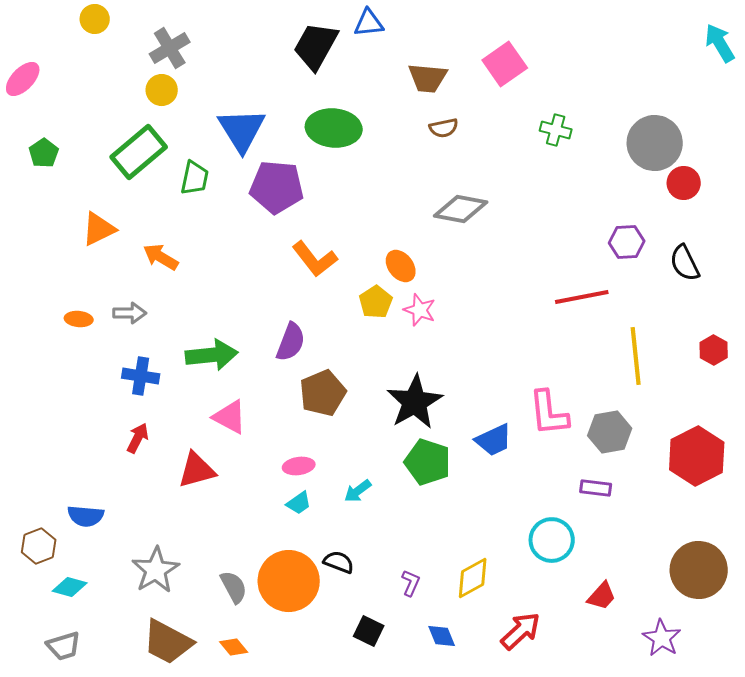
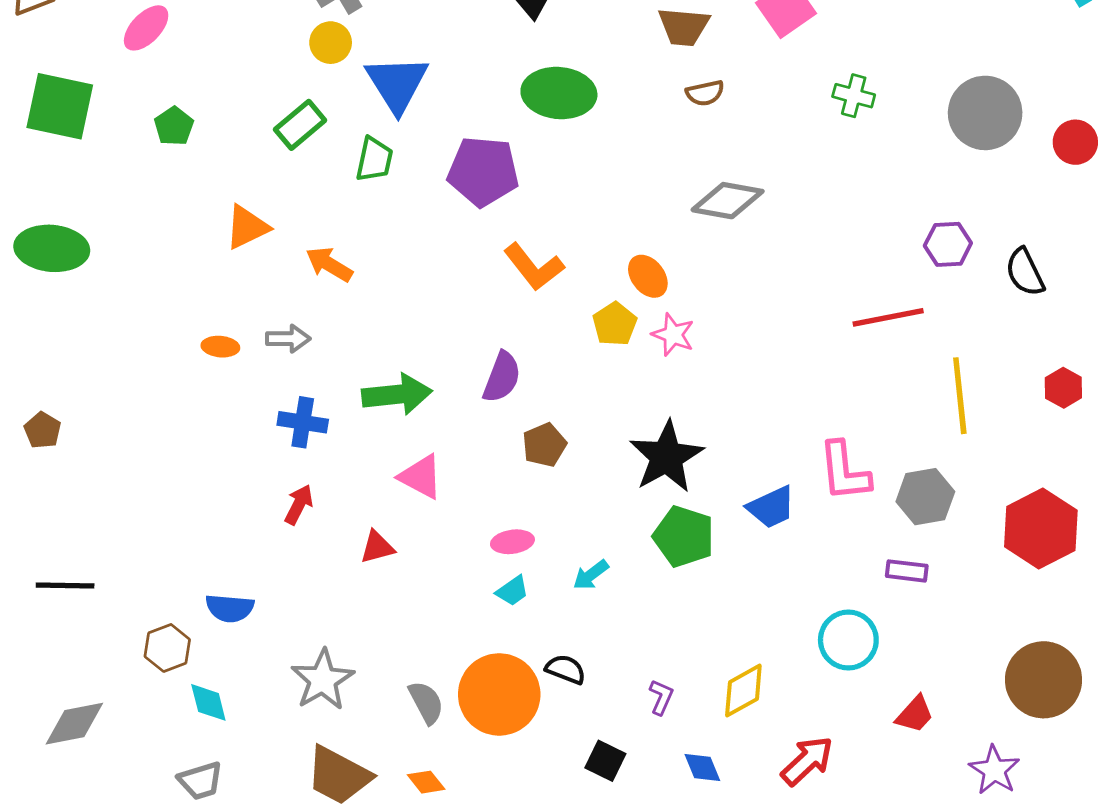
blue triangle: (242, 130) -> (397, 84), moved
green rectangle: (139, 152) -> (300, 125), size x0.7
red circle: (684, 183) -> (1075, 142), moved
brown pentagon: (323, 393) -> (544, 445), size x0.7
red triangle: (197, 470) -> (377, 547), size x0.7
cyan diamond: (70, 587) -> (208, 702), turned 60

